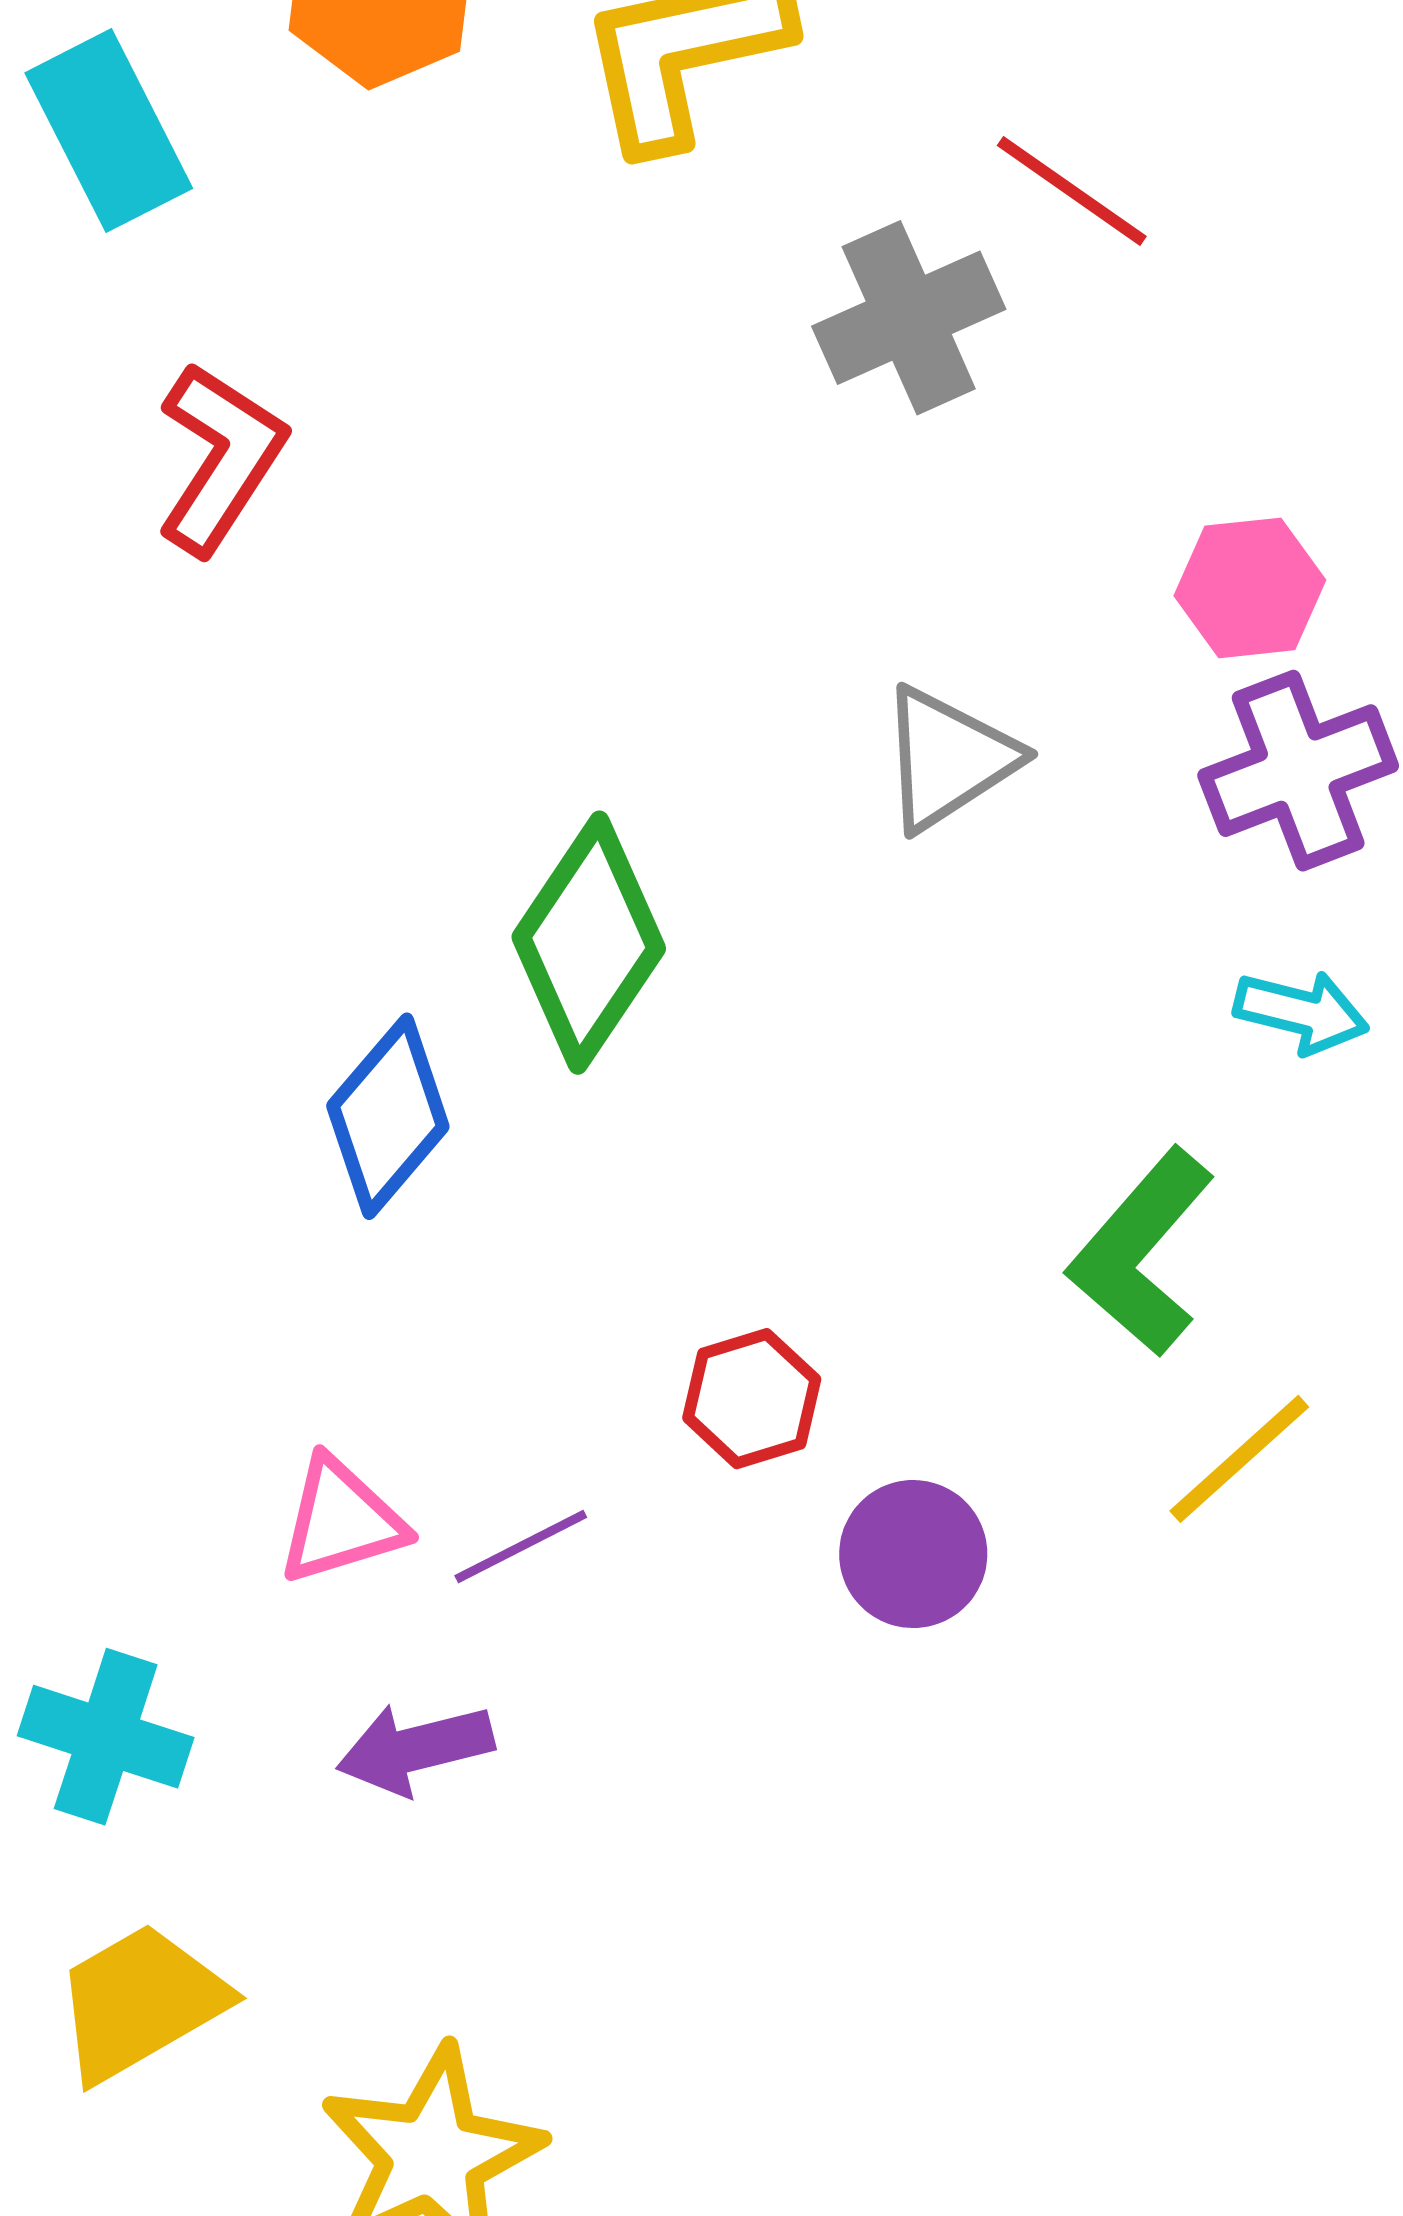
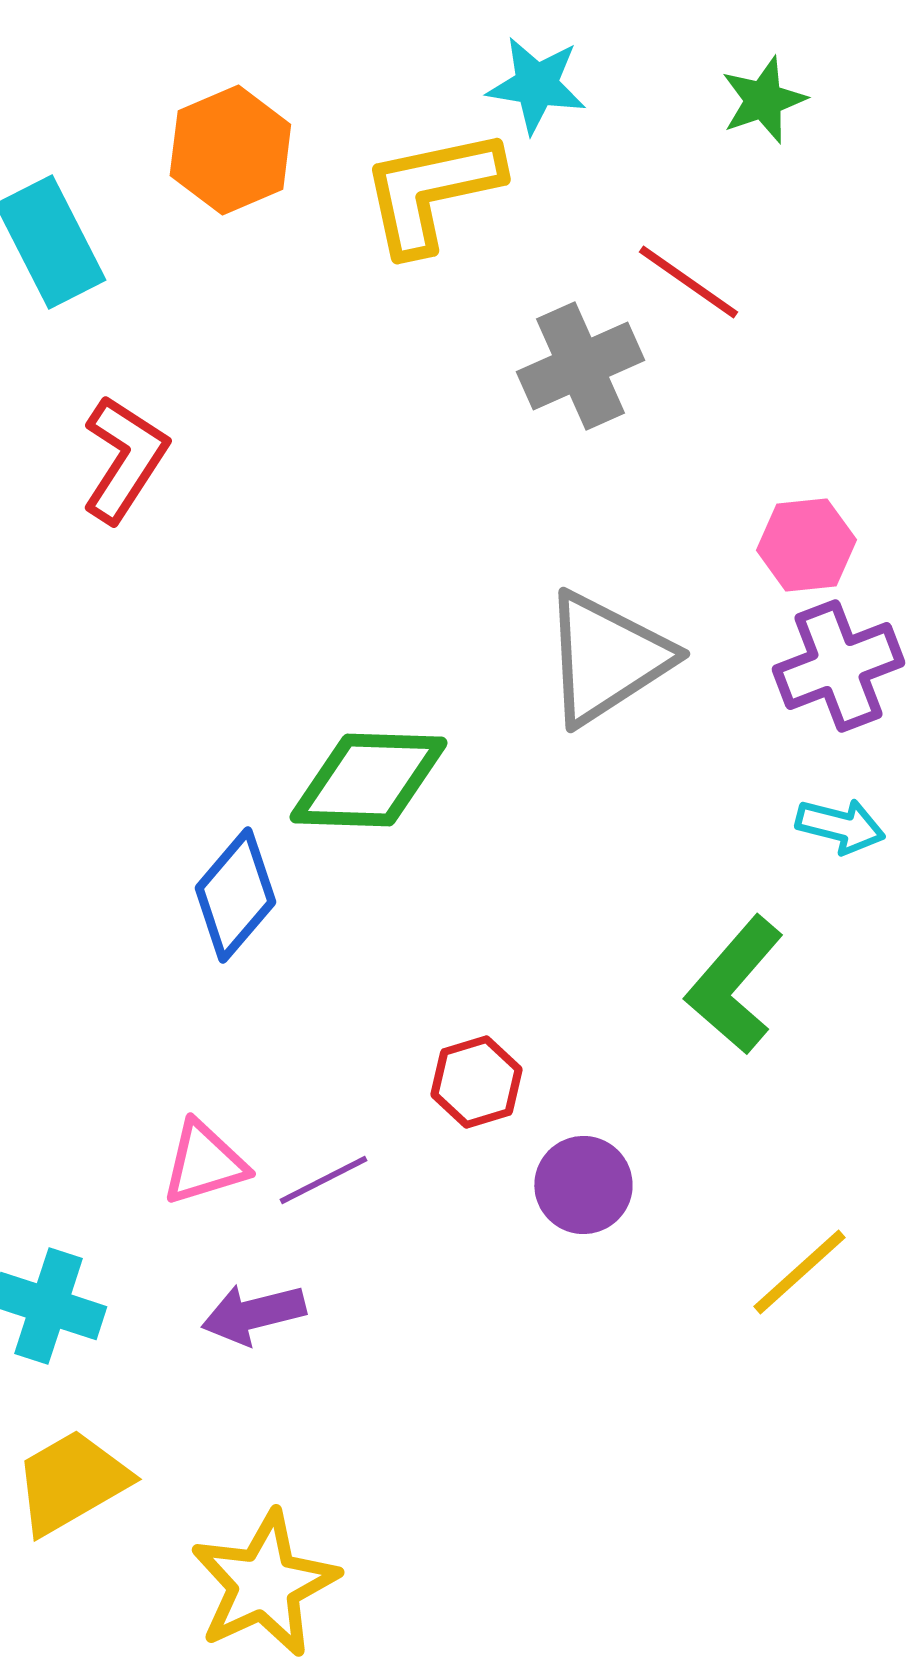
gray triangle: (948, 759) -> (606, 658), size x1.4
green diamond: (589, 943) -> (368, 780), turned 58
yellow line: (1239, 1459) -> (799, 1272), moved

